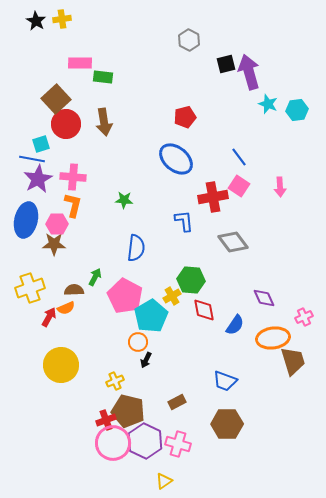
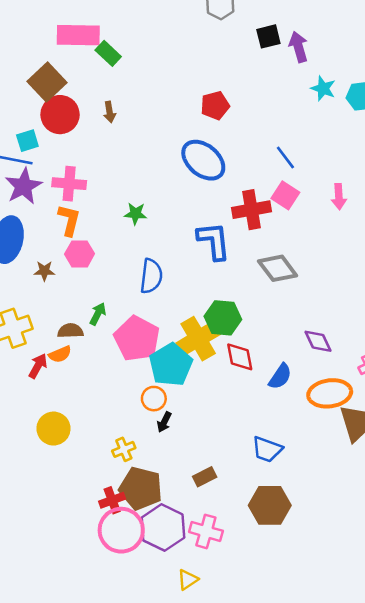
pink rectangle: (80, 63) -> (78, 35), size x1.4
purple arrow: (249, 72) -> (298, 47), size x0.7
green rectangle: (103, 77) -> (108, 53), turned 36
brown arrow: (104, 122) -> (110, 112), size x0.6
blue L-shape: (184, 221) -> (214, 241), size x1.4
pink hexagon: (57, 224) -> (80, 254), moved
brown star: (54, 244) -> (44, 271), size x0.7
yellow cross: (172, 296) -> (198, 339), size x1.8
yellow circle: (61, 365) -> (53, 429), size x0.7

